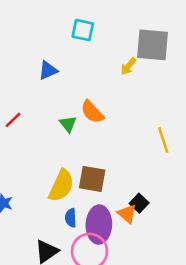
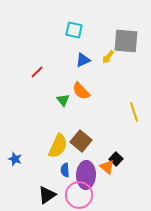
blue triangle: (48, 70) -> (83, 60), moved
red line: (13, 120) -> (37, 72), moved
brown square: (92, 179) -> (81, 141), turned 30

